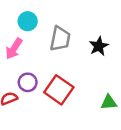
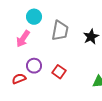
red square: (59, 90) -> (59, 72), size x0.6

